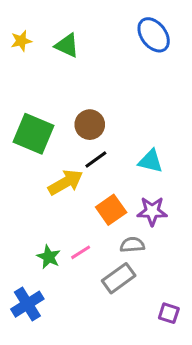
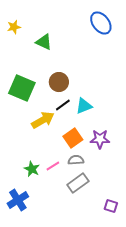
green triangle: (67, 46) -> (44, 42), moved
cyan triangle: (151, 161) -> (84, 106), moved, turned -36
gray semicircle: (132, 245) -> (76, 160), moved

